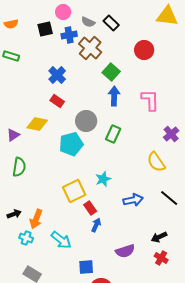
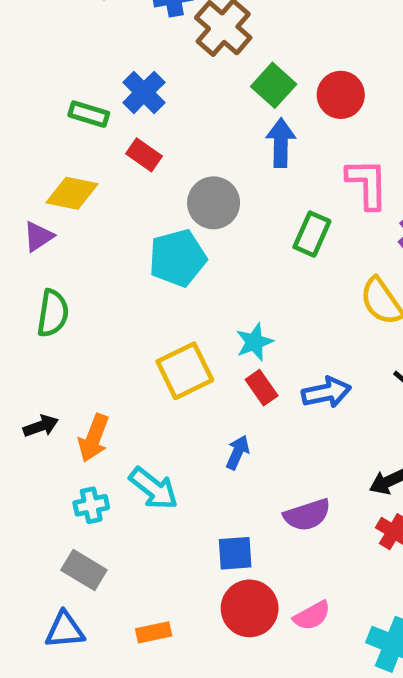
red circle: (144, 50) -> (341, 95), moved
green rectangle: (11, 56) -> (89, 114), moved
pink L-shape: (150, 100) -> (367, 184), moved
yellow diamond: (37, 124) -> (72, 193), moved
green rectangle: (113, 134) -> (312, 234), moved
red rectangle: (90, 208) -> (262, 388), moved
cyan cross: (26, 238) -> (91, 505), moved, turned -32
blue square: (86, 267) -> (235, 553), moved

